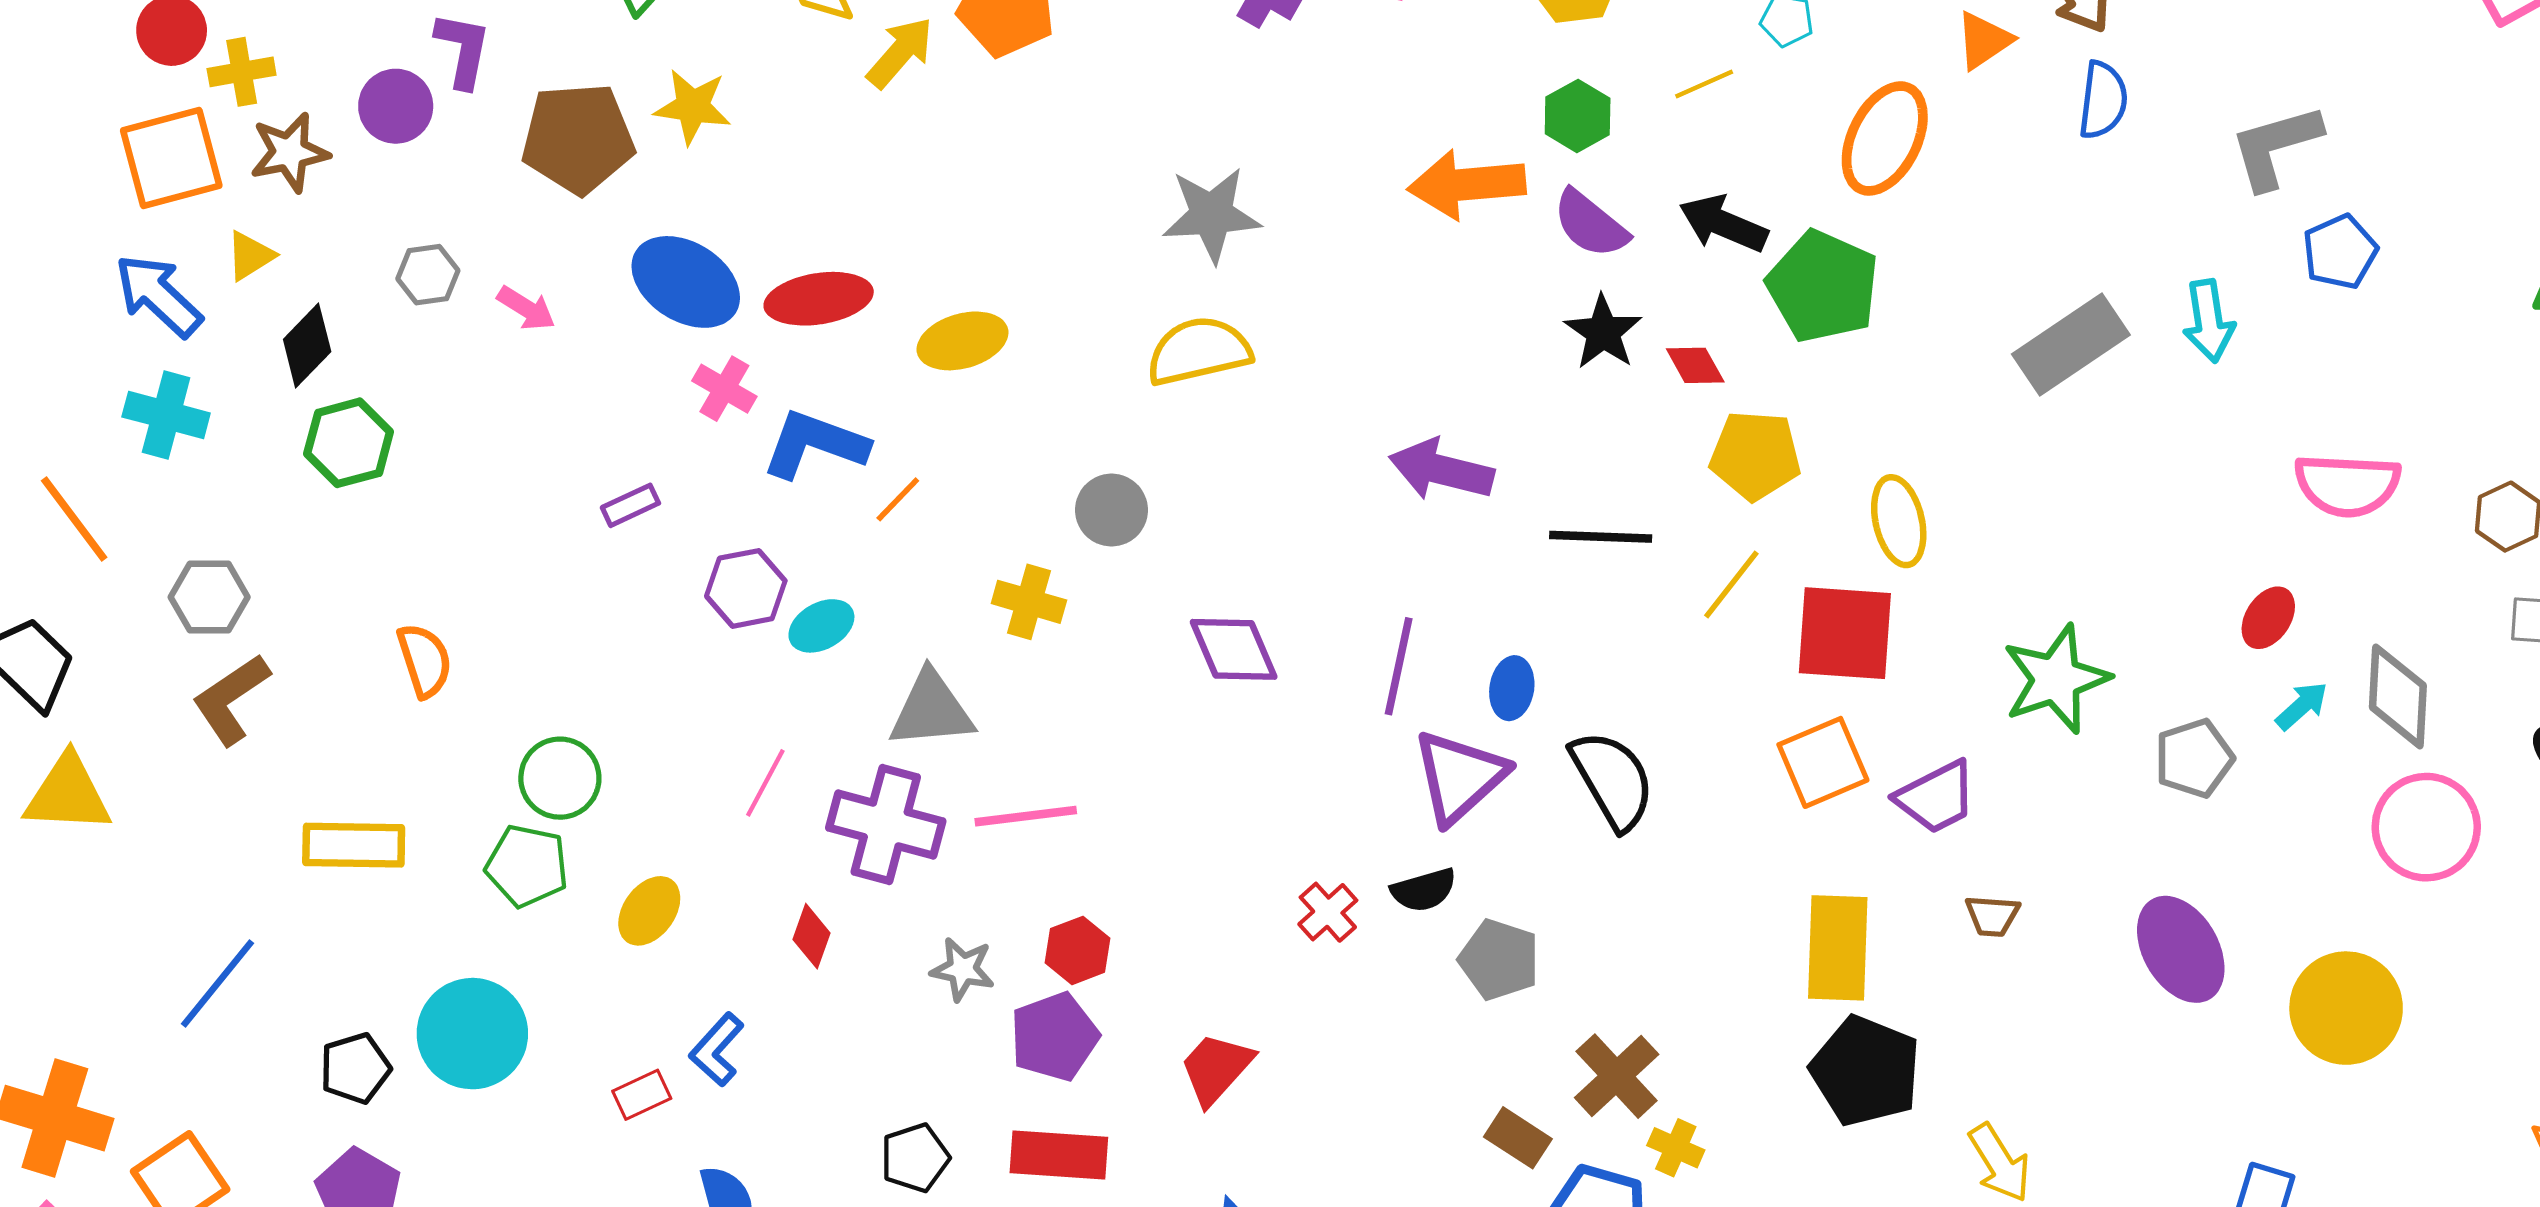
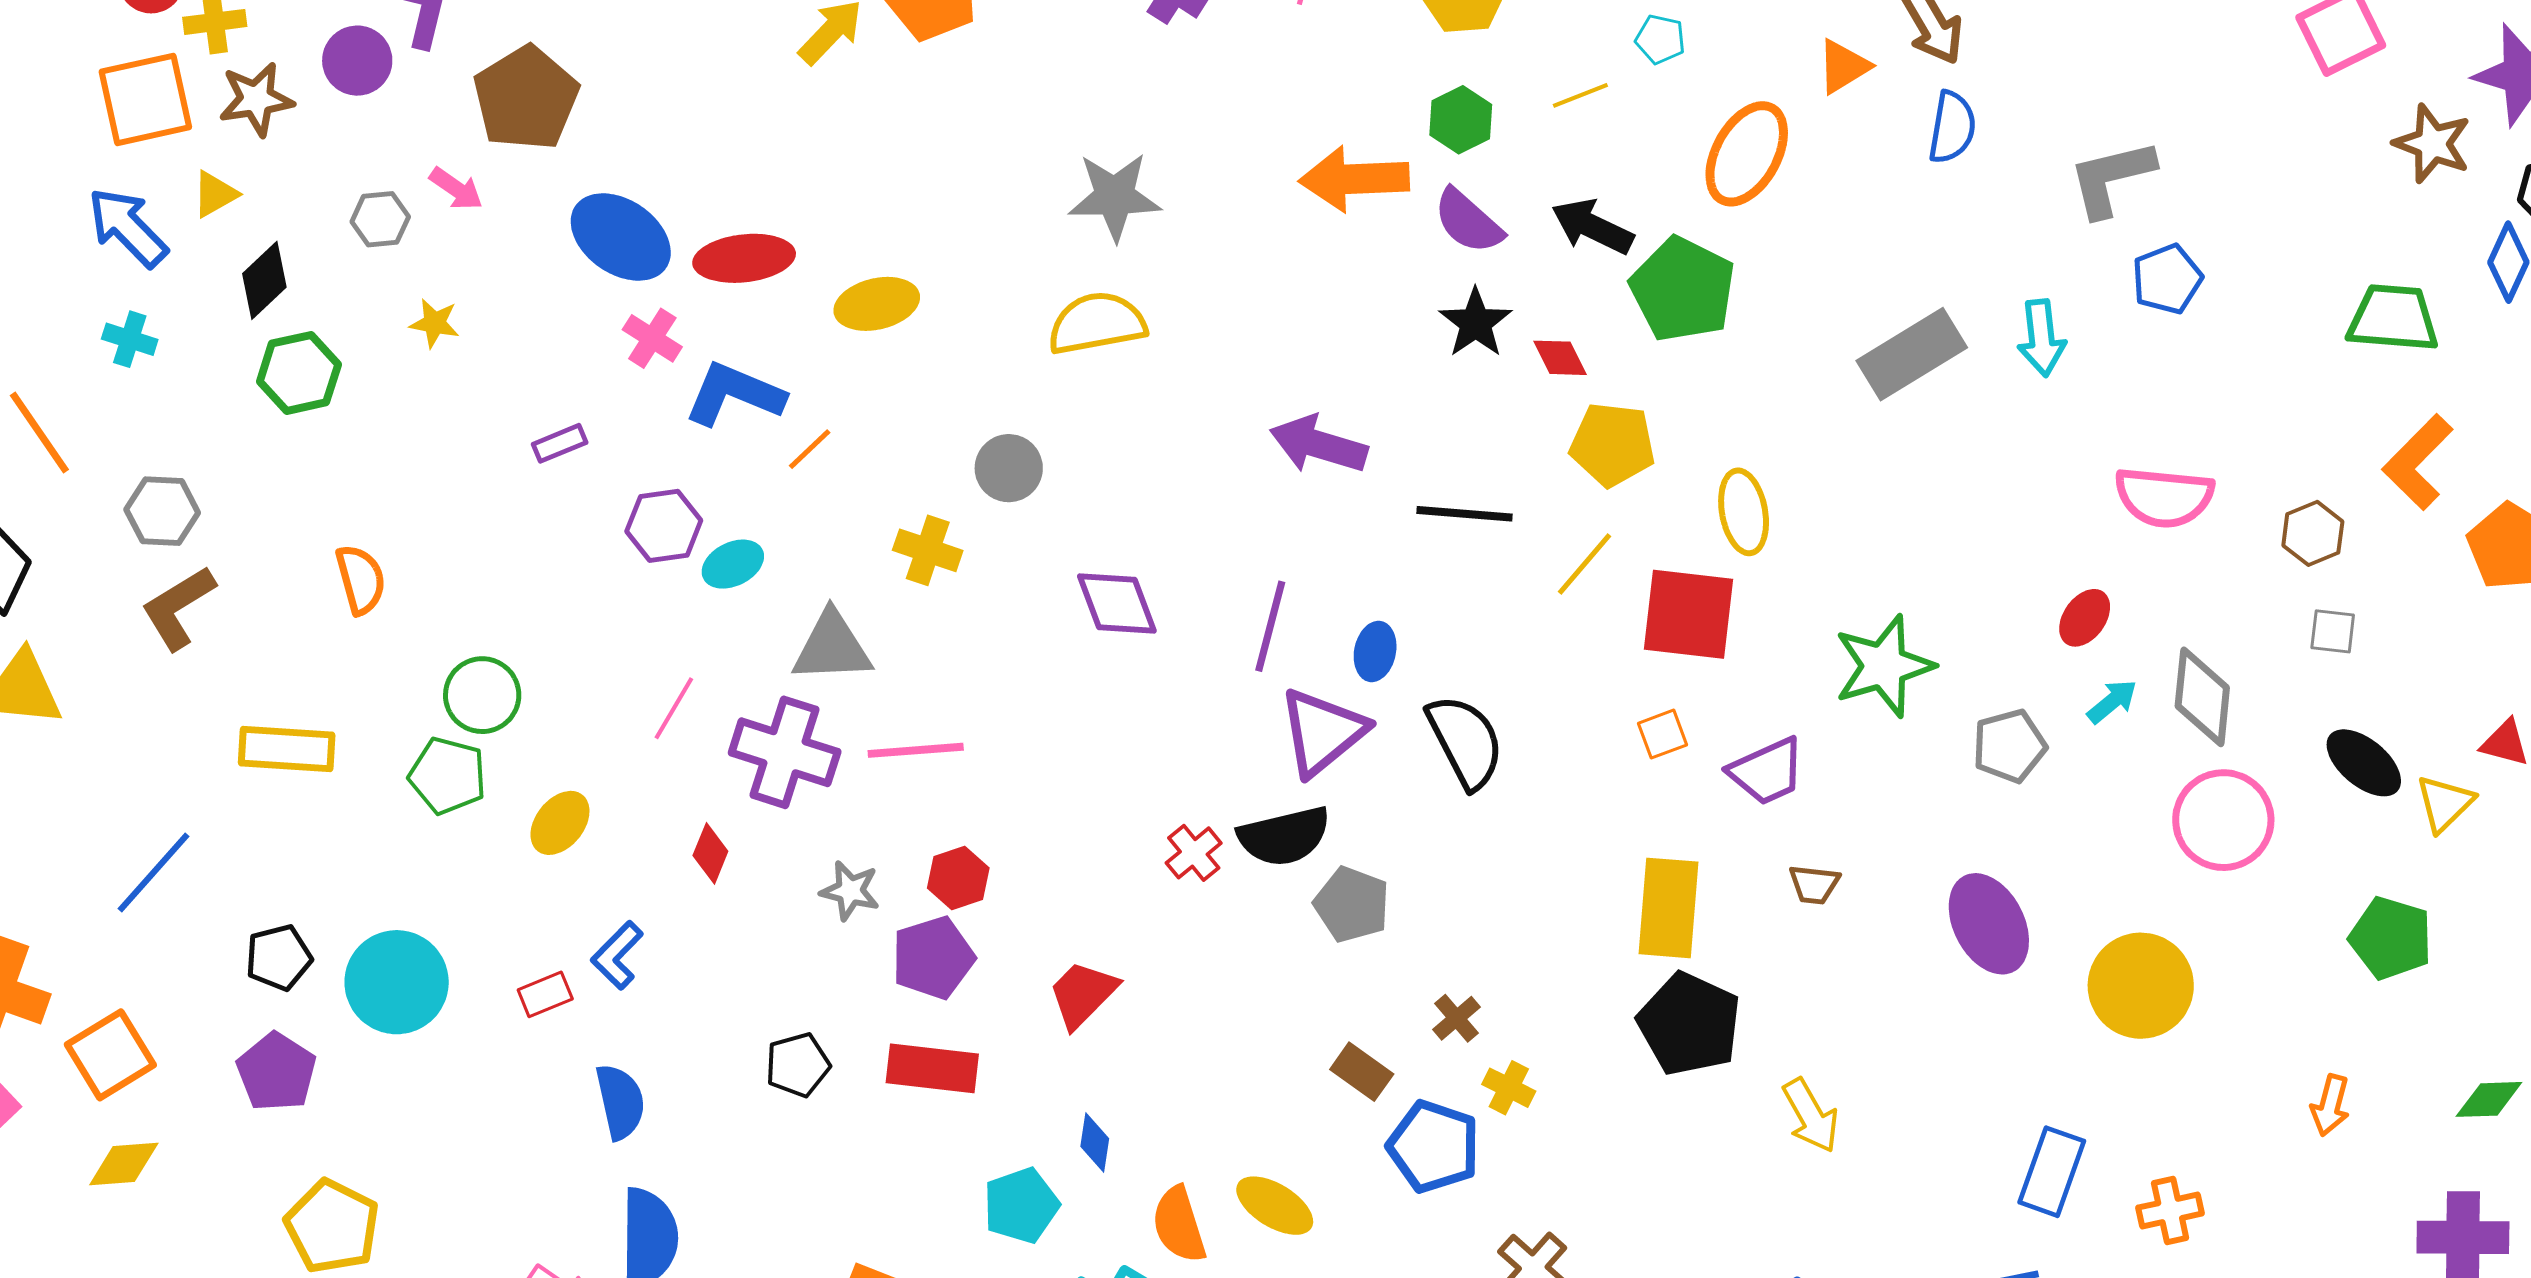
yellow star: (693, 107) -> (435, 323), moved, size x0.7
brown pentagon: (578, 138) -> (526, 98), turned -30
pink arrow: (526, 308) -> (456, 189), moved
cyan cross: (166, 415) -> (130, 339), size x0.7
orange square: (1823, 762) -> (1662, 734), size x0.6
black semicircle: (1424, 890) -> (1284, 836), size x1.5
cyan circle: (472, 1034) -> (397, 982), moved
brown cross: (1617, 1076) -> (1456, 1018), size x0.6

